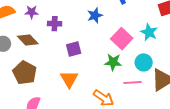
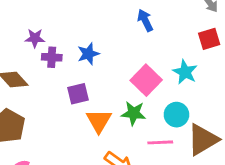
purple star: (32, 12) -> (35, 38), moved
blue star: (95, 15) -> (88, 54), moved
orange triangle: (69, 79) -> (99, 121), moved

